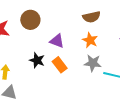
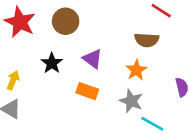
black star: (37, 60) -> (52, 63), moved
orange rectangle: (60, 65) -> (87, 91), turned -49

